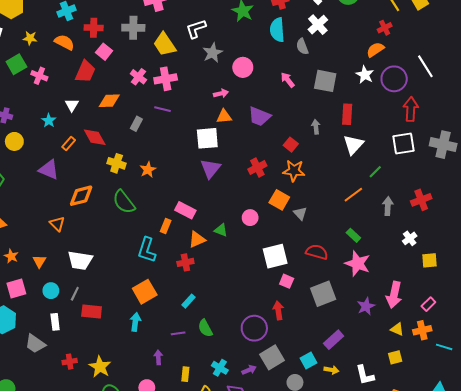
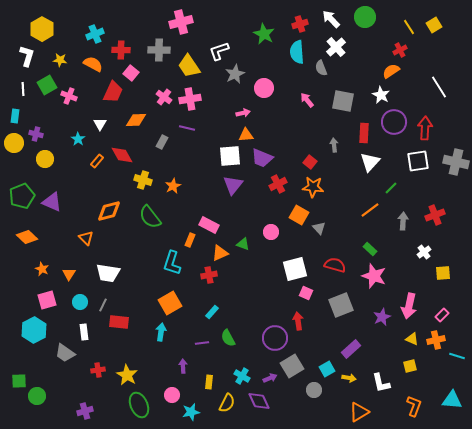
purple circle: (394, 79) -> (394, 122), moved
purple trapezoid: (259, 116) -> (262, 158), moved
purple triangle: (49, 170) -> (52, 202), moved

